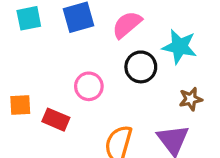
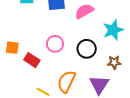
cyan star: (179, 47) -> (113, 30), turned 30
black circle: (141, 67) -> (87, 49), moved

